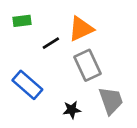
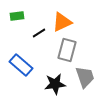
gray rectangle: (87, 65) -> (67, 50), turned 40
black star: (72, 110) -> (55, 84), size x1.5

